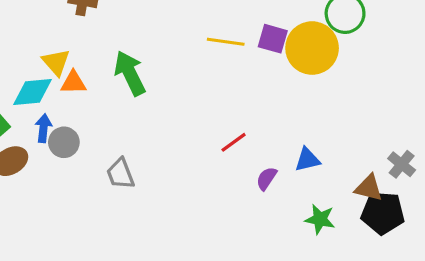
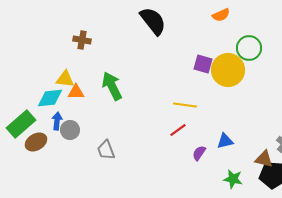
yellow line: (226, 42) -> (185, 105), moved
yellow triangle: (56, 62) -> (65, 79), turned -42

